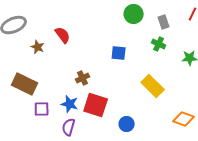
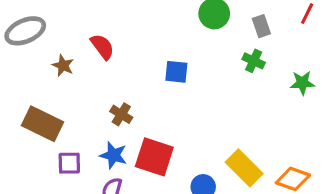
blue square: (119, 53) -> (176, 72), moved
brown cross: (83, 78) -> (121, 114), moved, turned -32
yellow rectangle: (153, 86) -> (244, 168), moved

